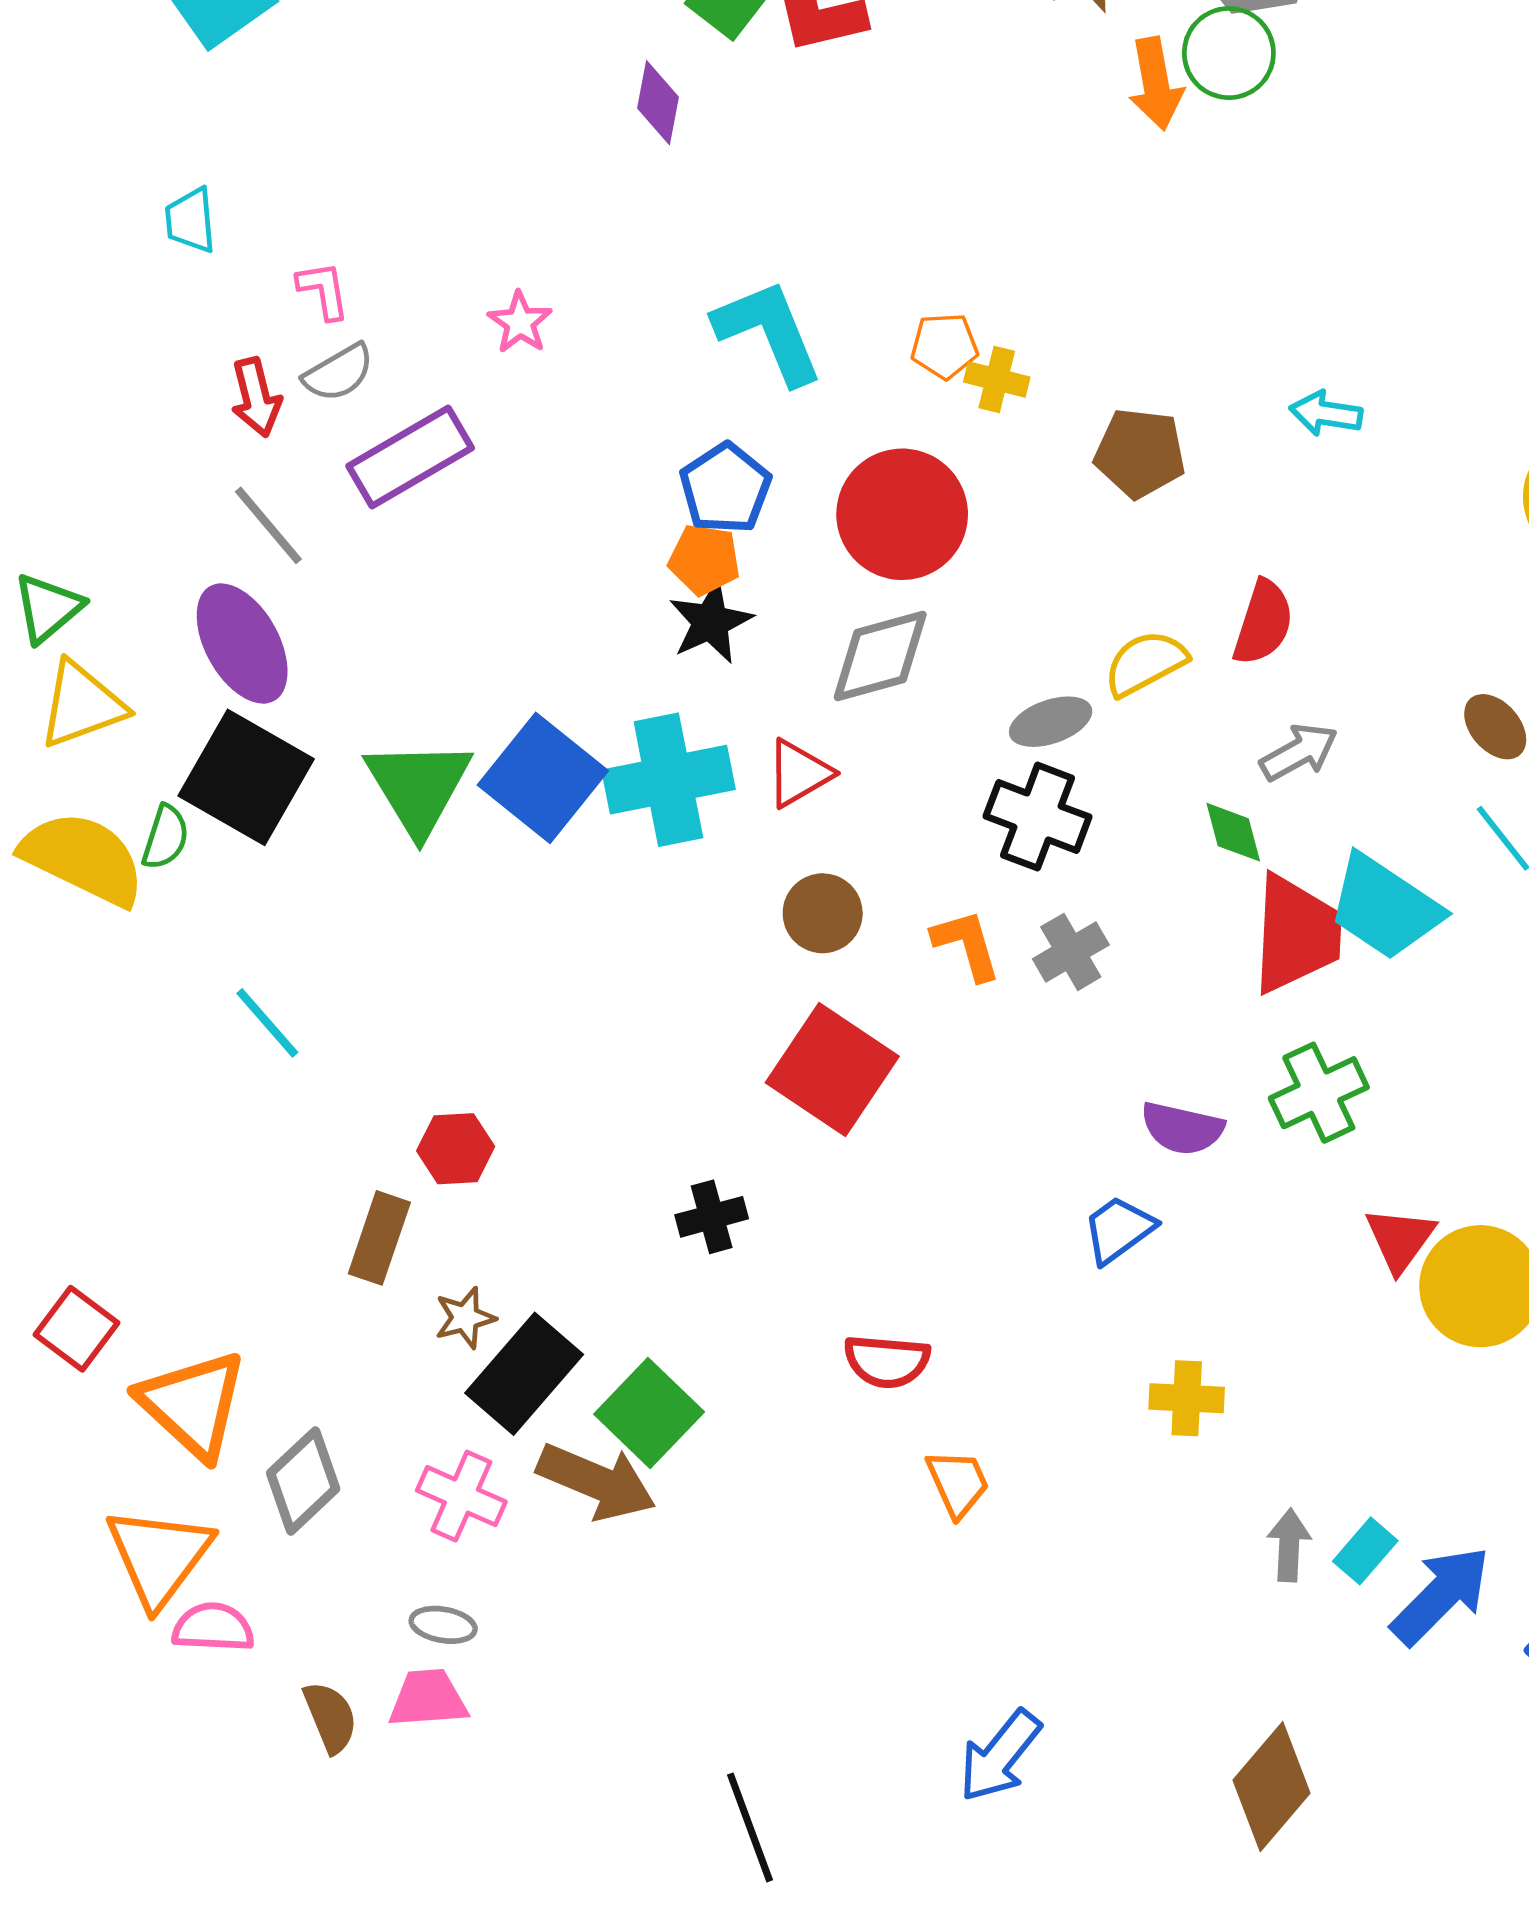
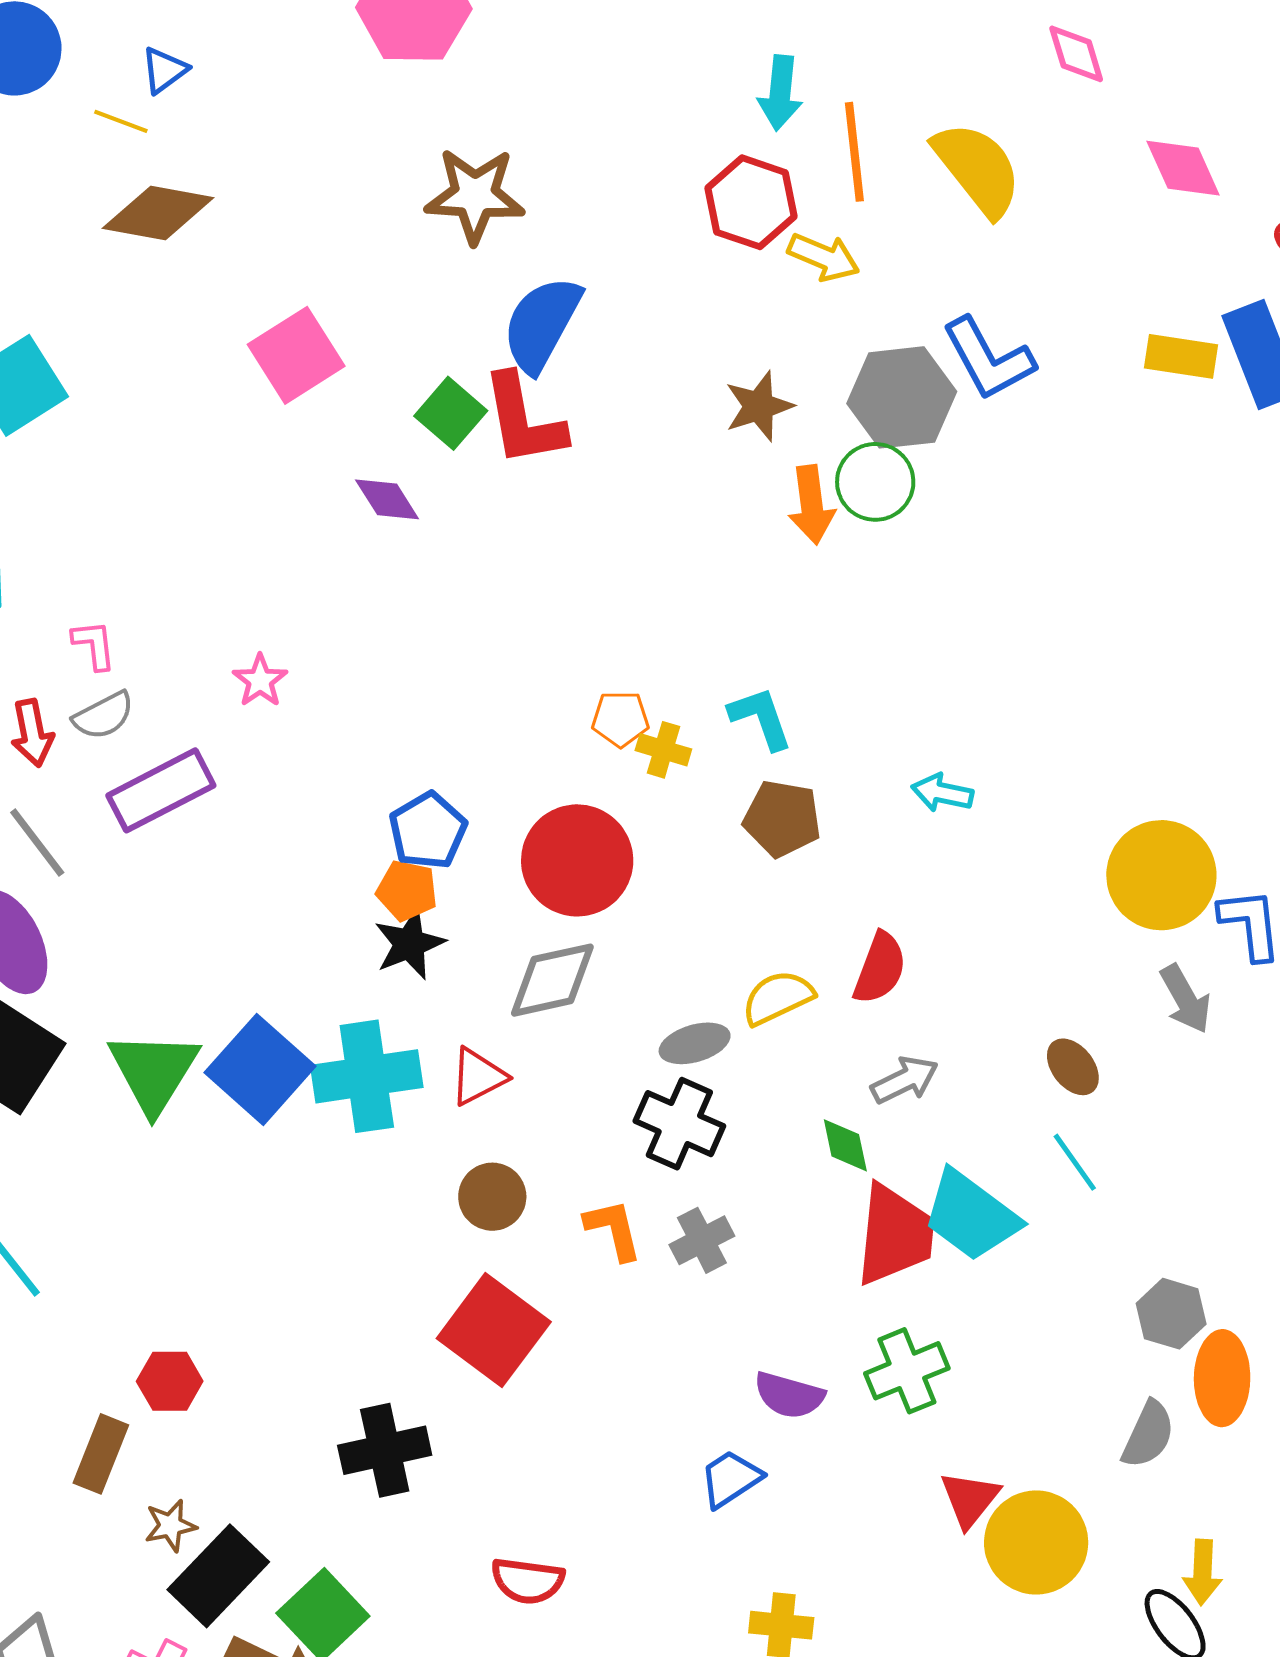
purple diamond: (658, 103) -> (387, 499), turned -46
cyan L-shape: (769, 332) -> (761, 718), moved, size x0.7
black cross: (712, 1217) -> (385, 1450), size x1.5

